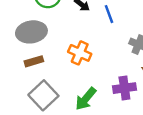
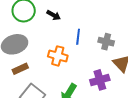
blue line: (109, 14) -> (78, 37), moved, turned 35

